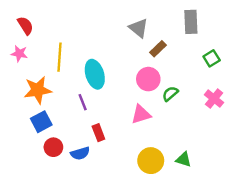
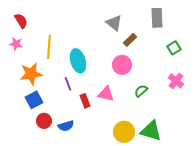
green semicircle: (170, 94) -> (141, 91), moved
pink triangle: (141, 114) -> (106, 94), moved, turned 30
red rectangle: (98, 133) -> (85, 101), moved
green triangle: (184, 159) -> (151, 131), size x1.6

